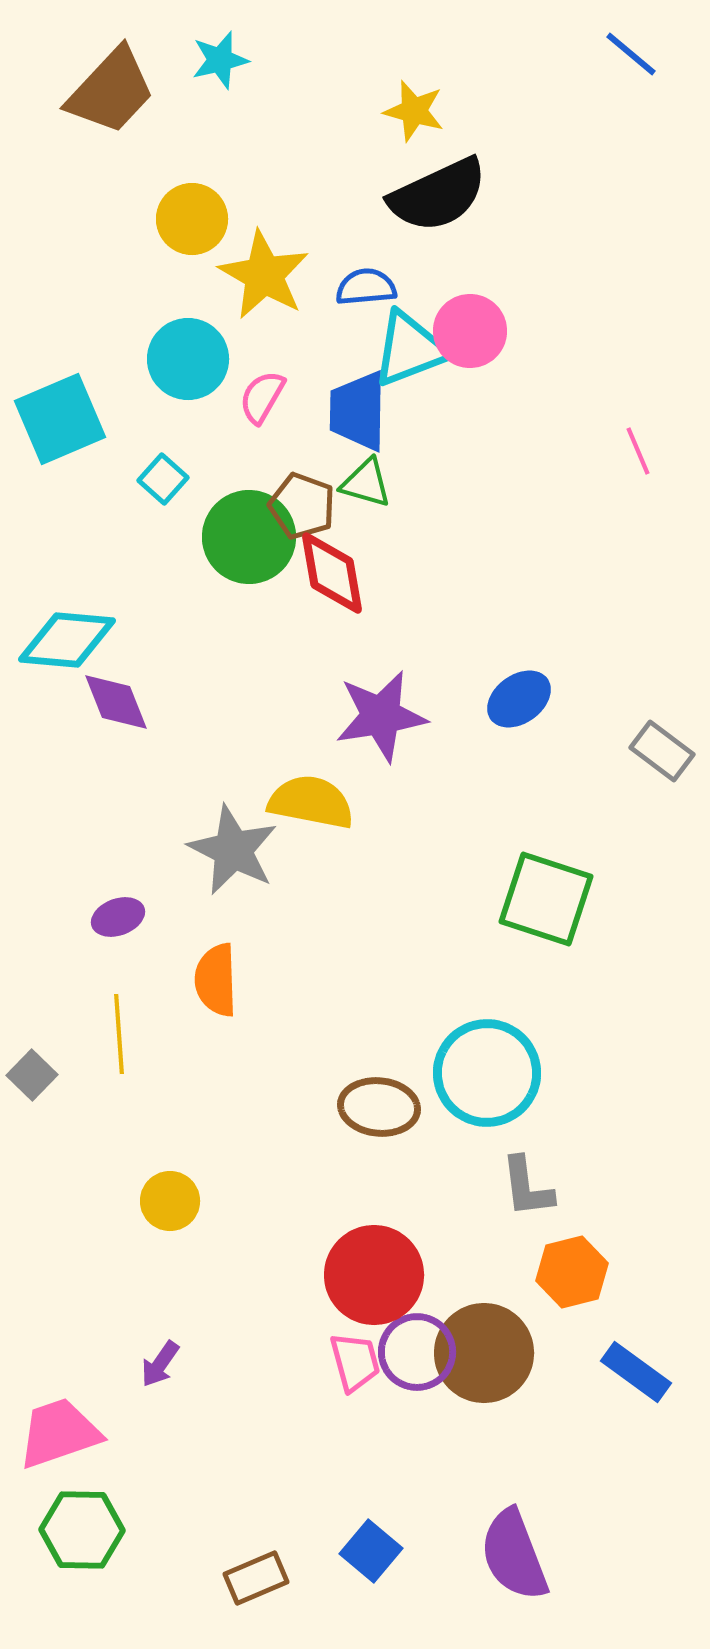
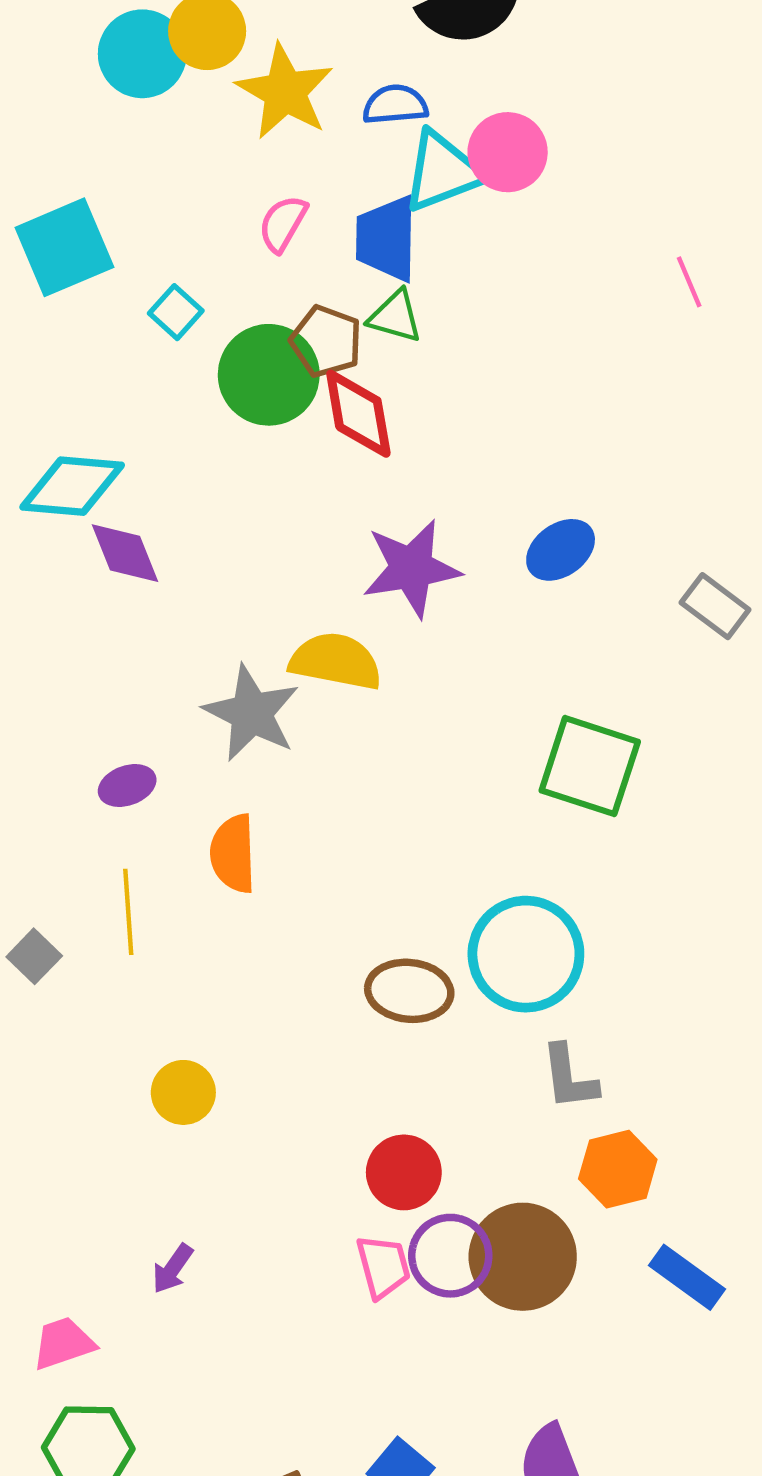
cyan circle: (188, 359) -> (142, 54), moved
red circle: (374, 1275) -> (404, 1172), size x0.7
pink trapezoid: (59, 1433) -> (63, 1343), size x0.7

